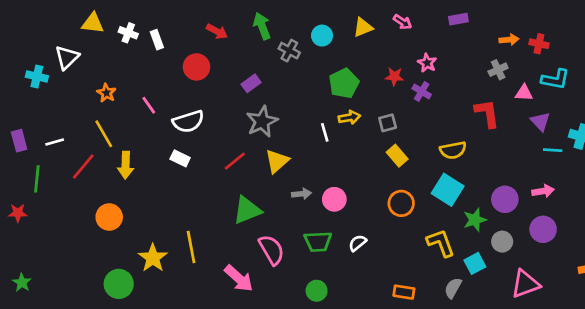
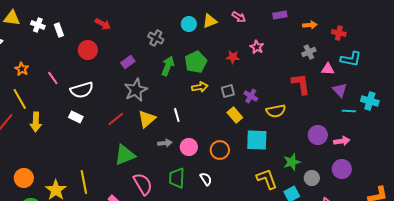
green arrow: (262, 26) -> (168, 66), moved, turned 42
cyan circle: (322, 36) -> (189, 24), moved
orange arrow: (509, 40) -> (310, 25), moved
purple cross: (422, 92) -> (251, 96), moved
white line: (325, 132) -> (177, 115), moved
cyan square: (448, 190) -> (257, 140), moved, turned -30
purple circle: (505, 199) -> (318, 135), moved
orange circle: (401, 203) -> (220, 150), moved
orange circle: (109, 217) -> (24, 178), moved
green trapezoid: (318, 242) -> (177, 178), turned 95
white semicircle: (358, 243) -> (206, 179), turned 96

